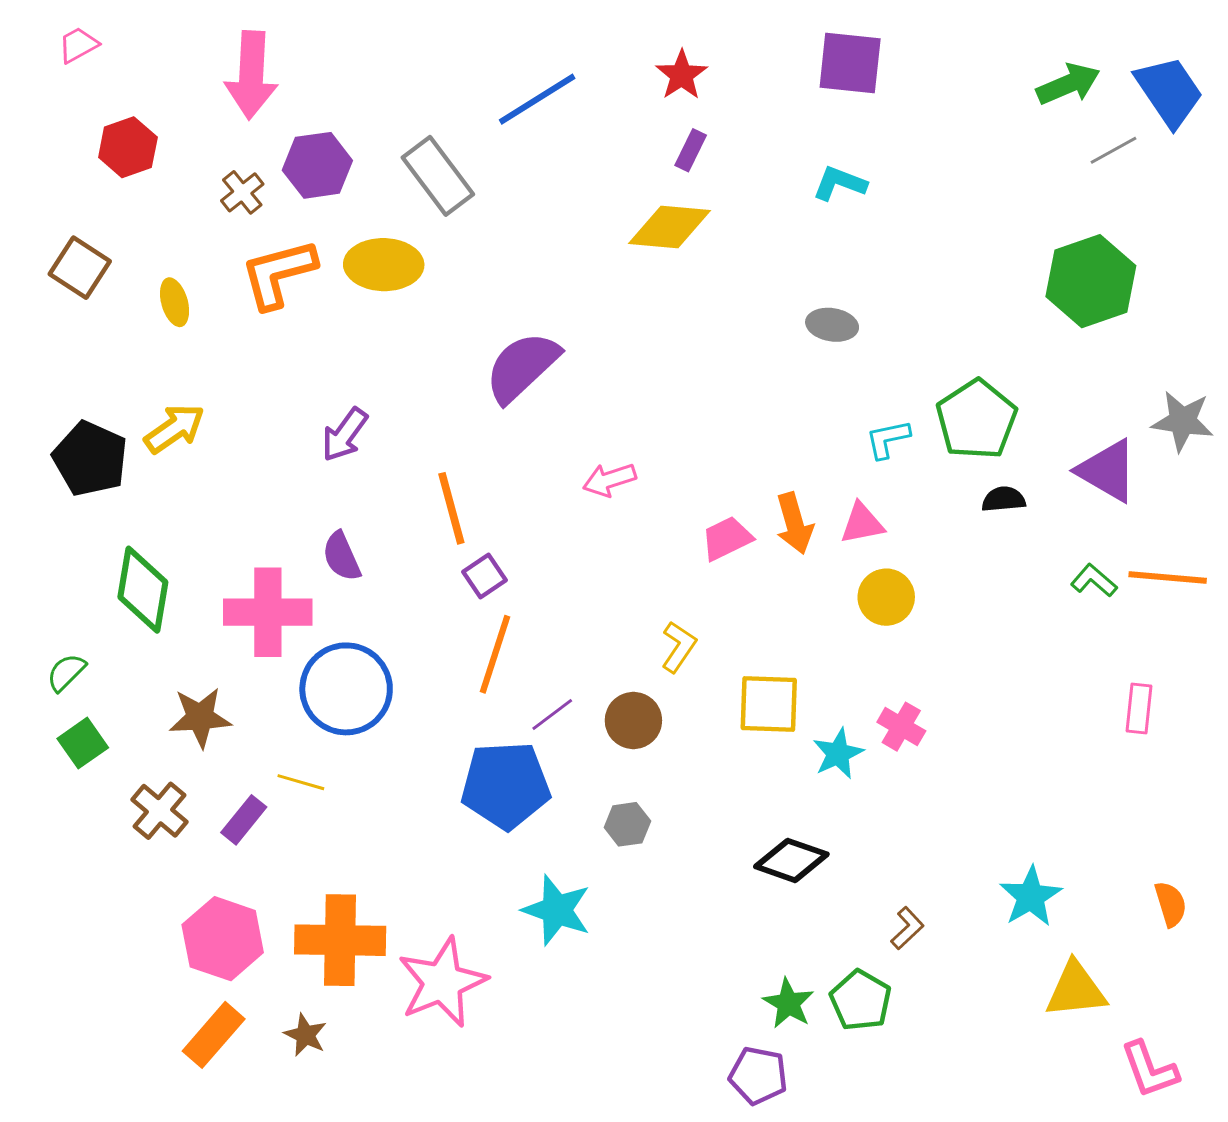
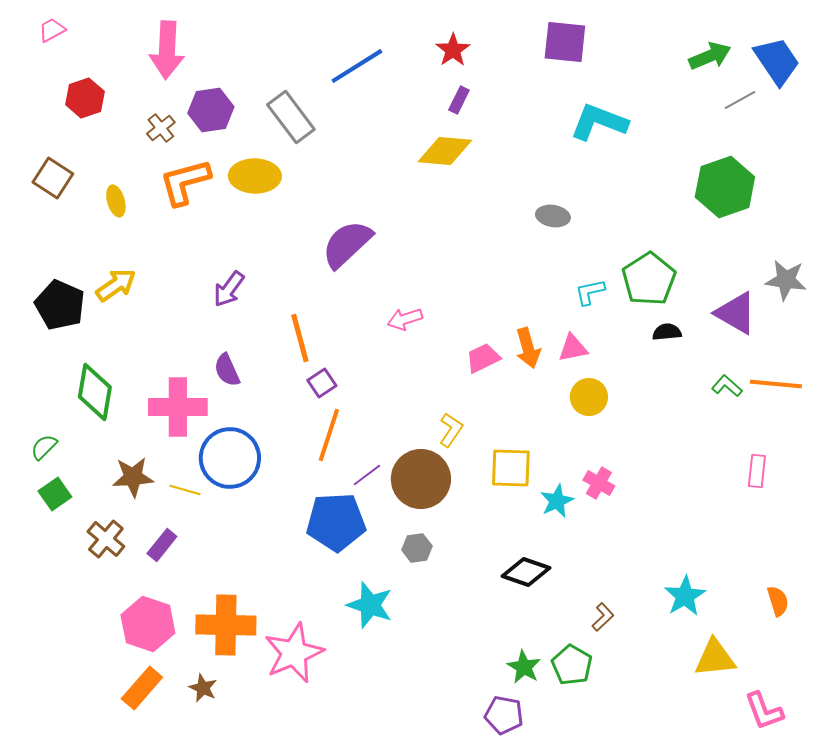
cyan L-shape: (840, 183) -> (599, 122), moved, size x1.6
brown circle: (633, 720) -> (421, 479), size x1.6
yellow line: (301, 782) -> (185, 490), moved

